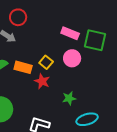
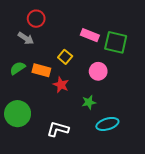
pink circle: (72, 58) -> (98, 71), moved
yellow square: (46, 62) -> (65, 57), moved

